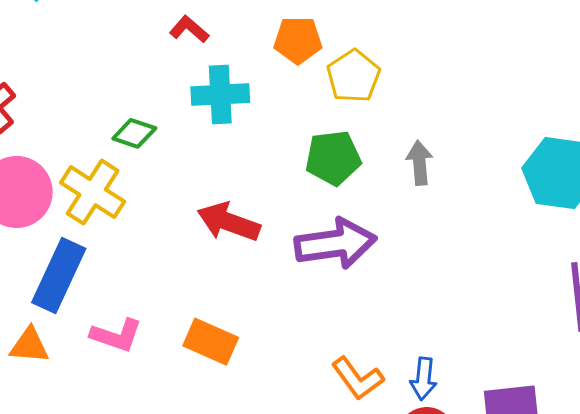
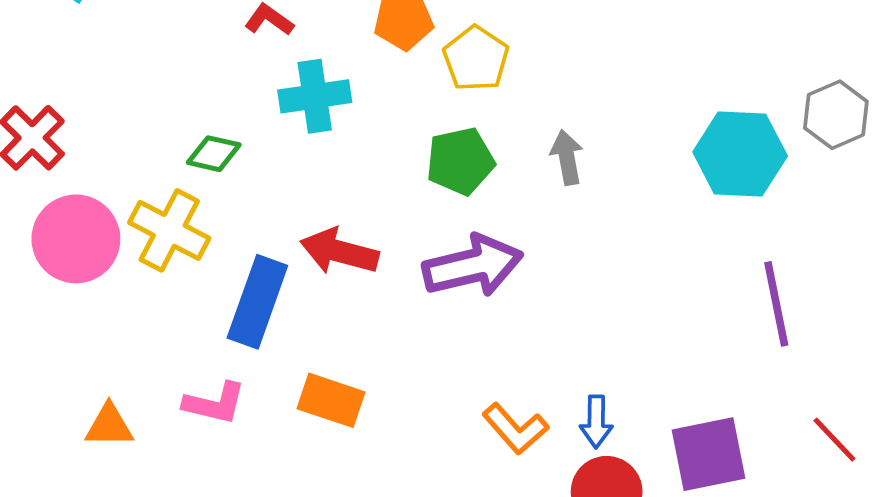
blue rectangle: (59, 275) -> (257, 302), moved

